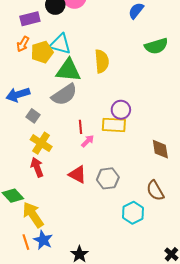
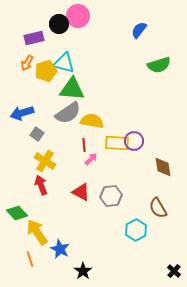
yellow semicircle: (102, 61) -> (92, 121), moved, turned -75
purple circle: (121, 110) -> (134, 141), moved
blue star: (43, 240) -> (60, 249), moved

